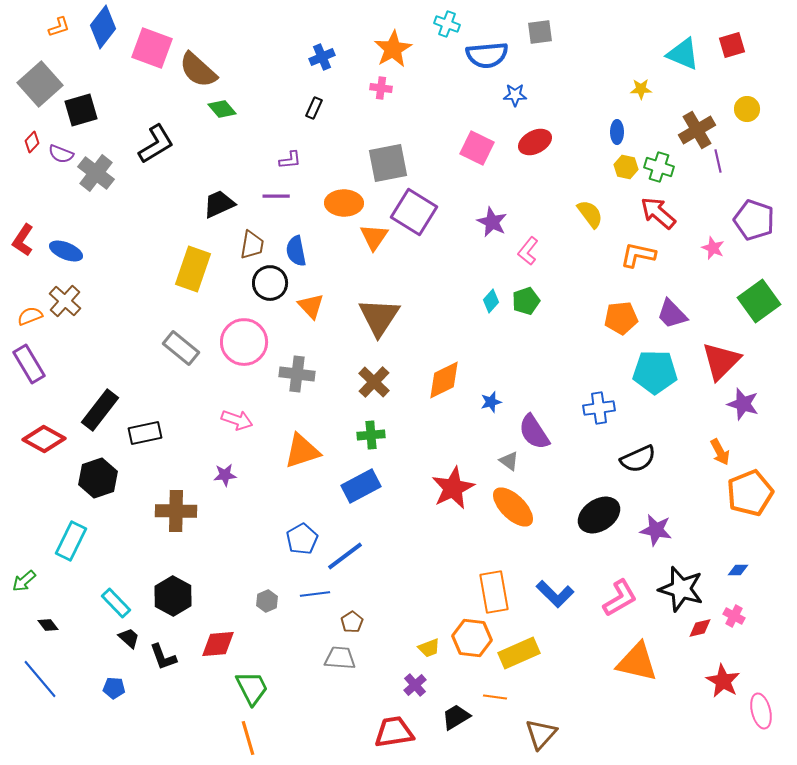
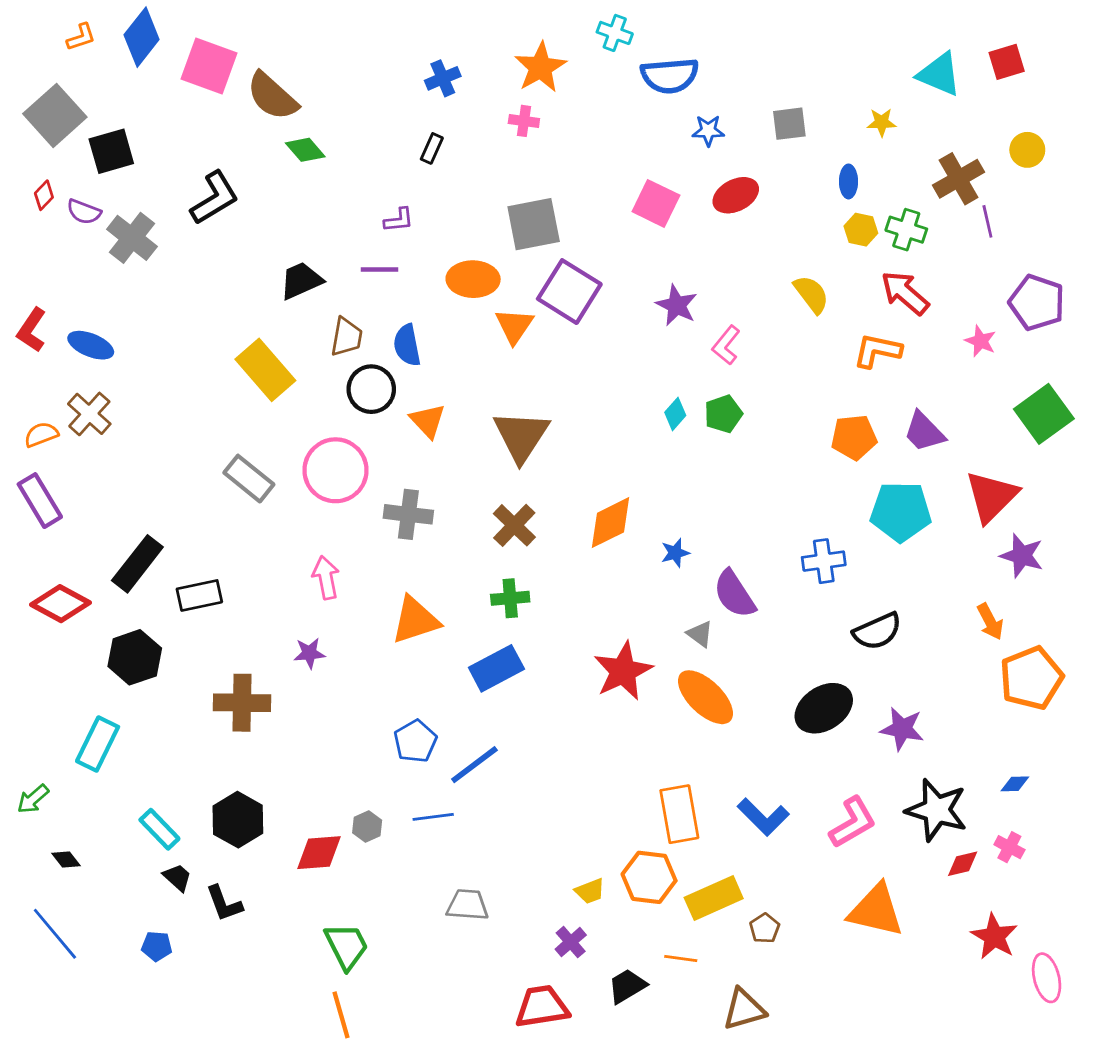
gray square: (540, 32) -> (789, 124), moved
yellow rectangle: (193, 269) -> (265, 370), turned -60
pink arrow: (237, 420) -> (326, 578), turned -120
brown pentagon: (352, 622) -> (765, 928), moved
red diamond: (218, 644) -> (319, 853), moved
brown triangle: (541, 734) -> (744, 1009), turned 32

